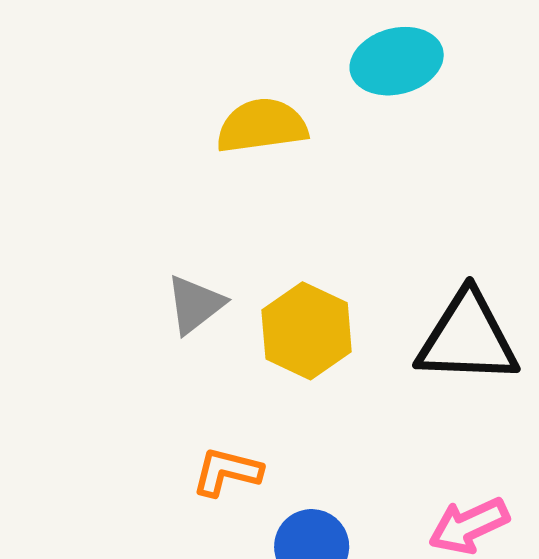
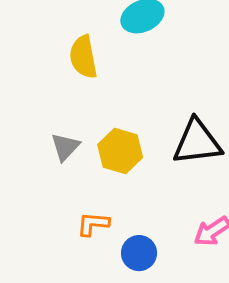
yellow semicircle: (262, 126) -> (83, 57), turned -84

